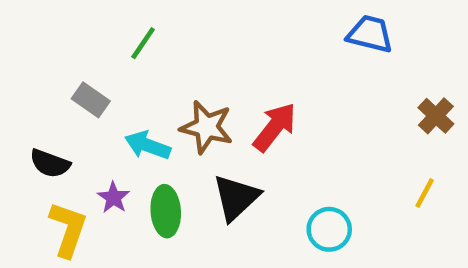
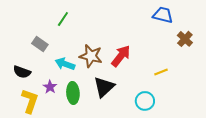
brown cross: (436, 116) -> (185, 39), moved
yellow line: (425, 193) -> (161, 72), moved, turned 40

